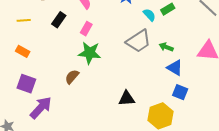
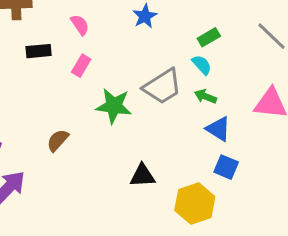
cyan semicircle: (149, 15) -> (202, 65), moved
black rectangle: (59, 20) -> (39, 51), turned 49
green star: (90, 53) -> (114, 106), moved

